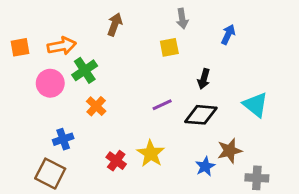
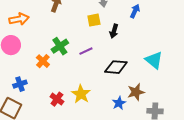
green cross: (85, 70) -> (60, 46), moved
black arrow: (204, 79) -> (114, 31), moved
purple line: (162, 105) -> (86, 51), moved

